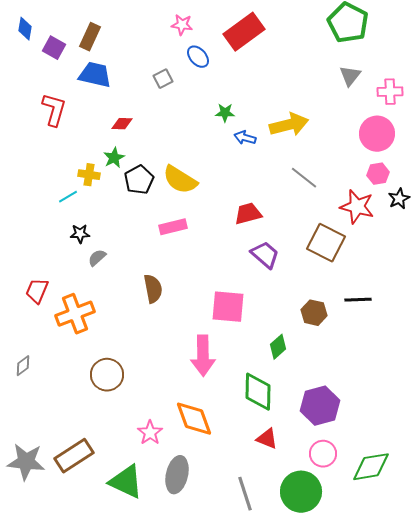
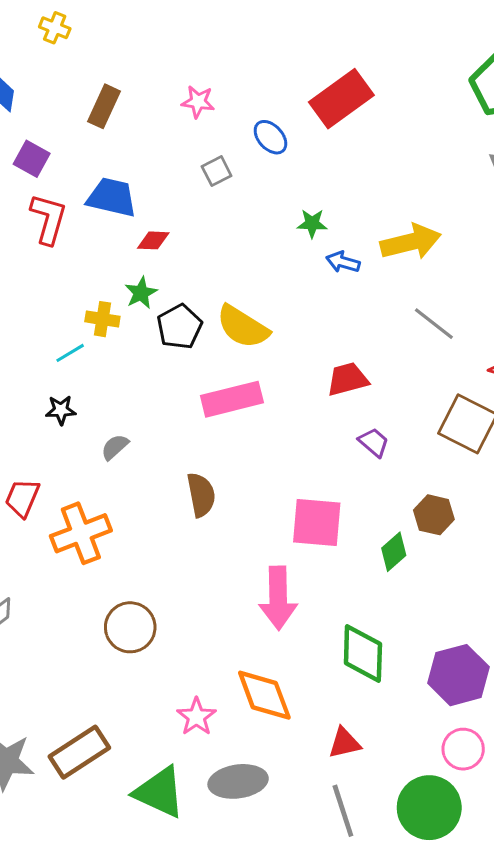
pink star: (182, 25) -> (198, 102), moved
purple square: (54, 48) -> (32, 159), moved
blue trapezoid: (95, 75) -> (112, 197), moved
pink rectangle: (173, 227) -> (232, 399), size x1.4
black star: (80, 234) -> (61, 410), moved
purple trapezoid: (265, 255) -> (374, 442), size x0.7
brown hexagon: (314, 313) -> (434, 515), moved
green diamond: (278, 347) -> (394, 552), moved
red triangle: (267, 439) -> (344, 743), moved, turned -35
gray ellipse: (177, 475) -> (238, 781), turned 69

